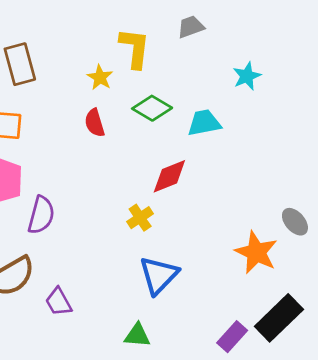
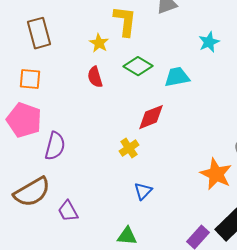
blue triangle: (159, 275) -> (143, 191), size x0.6

